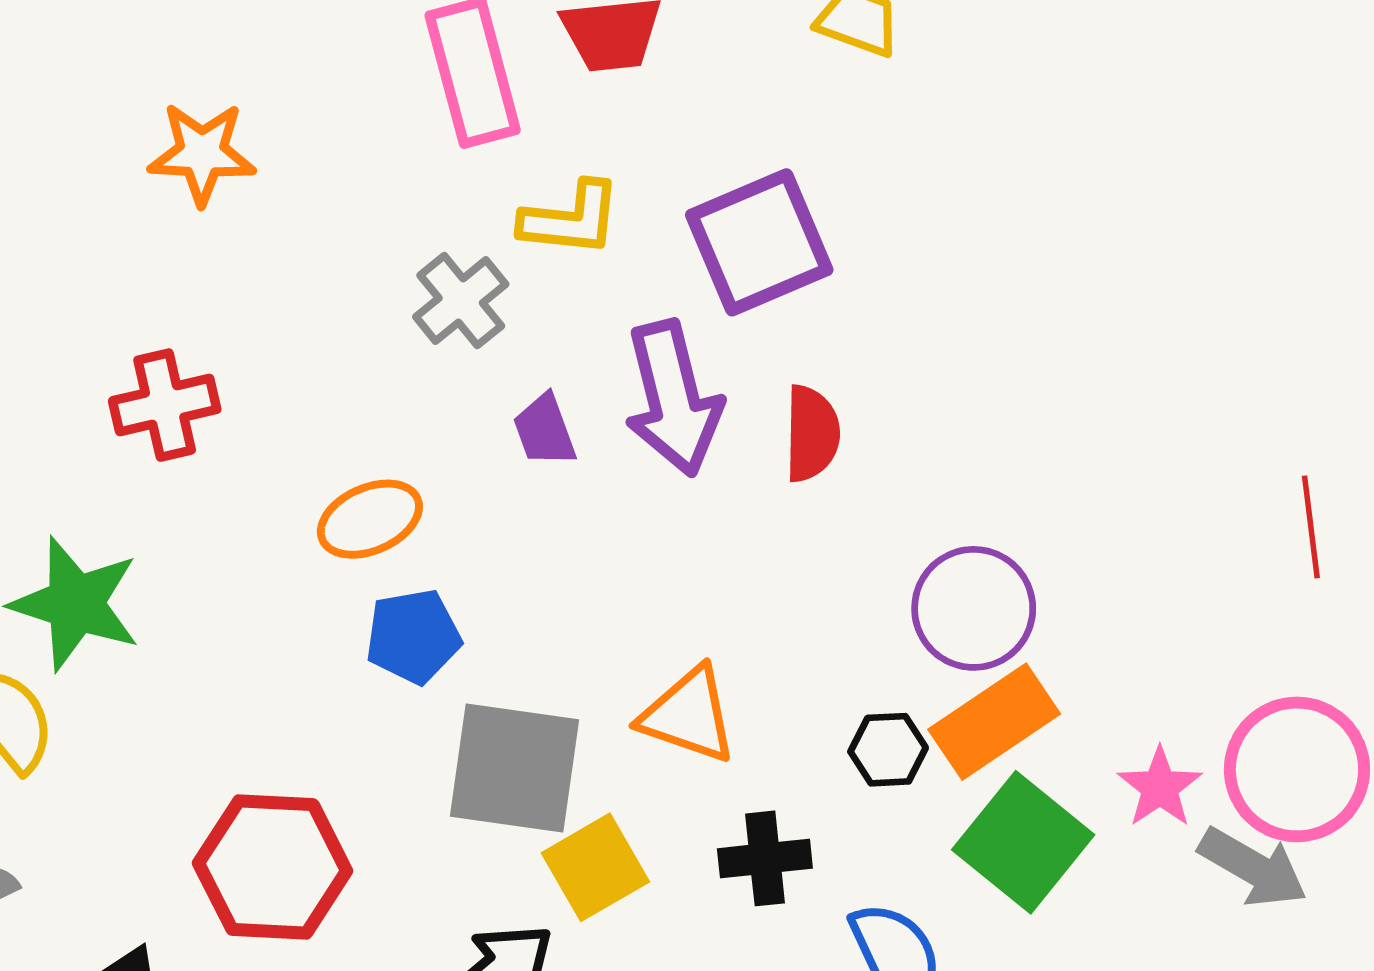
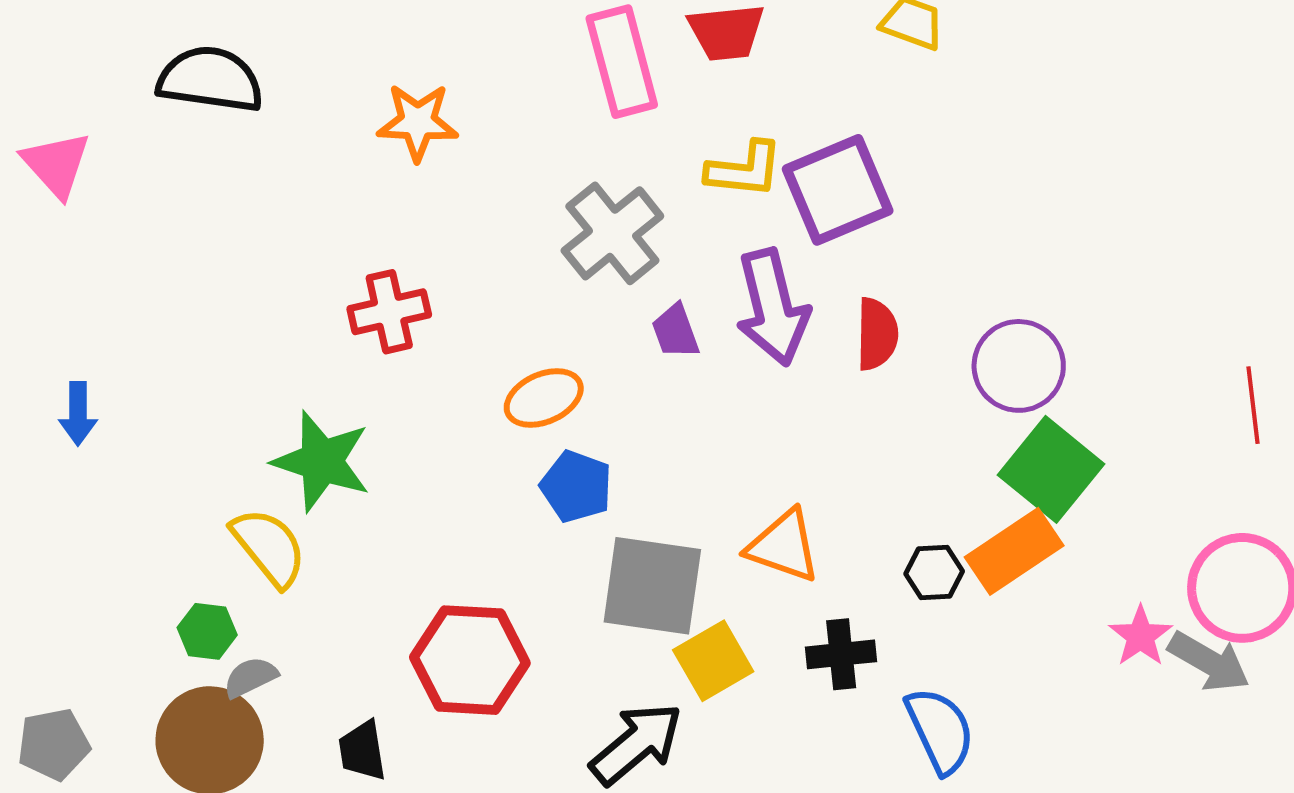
yellow L-shape: (571, 219) -> (744, 170), moved
gray cross: (461, 301) -> (612, 233), size x1.4
purple circle: (974, 608) -> (1019, 366), moved
blue pentagon: (413, 636) -> (576, 486), turned 30
pink star: (1160, 787) -> (1141, 636), moved
green square: (1023, 842) -> (1051, 469), moved

